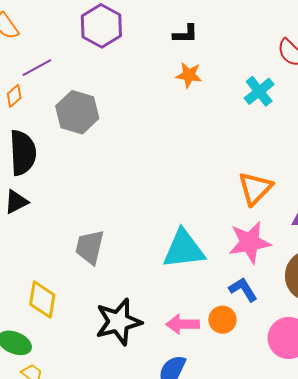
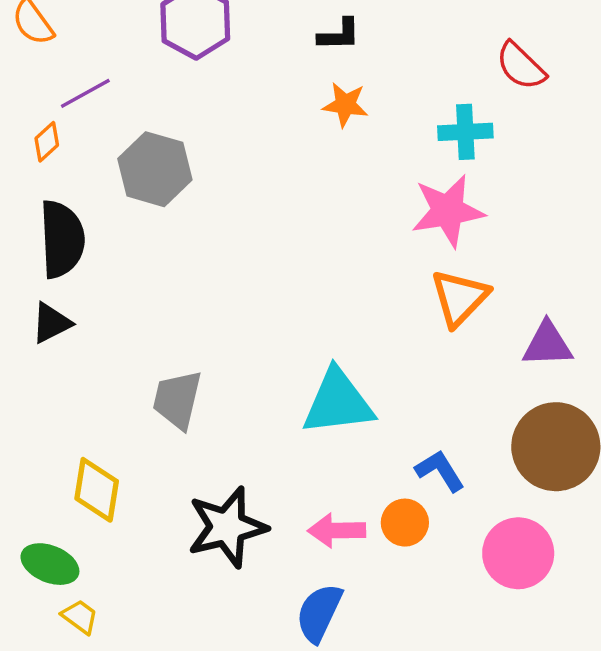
cyan cross: (259, 91) -> (465, 132), turned 36
pink star: (250, 242) -> (448, 211), moved

